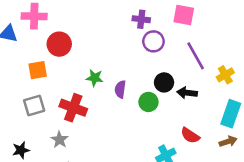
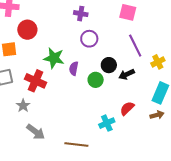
purple cross: (141, 19) -> (81, 14), moved
purple circle: (153, 41) -> (89, 39), moved
green star: (95, 78) -> (54, 58), size x1.5
black arrow: (187, 93) -> (127, 74), turned -35
red semicircle: (190, 135) -> (127, 108), turned 98

